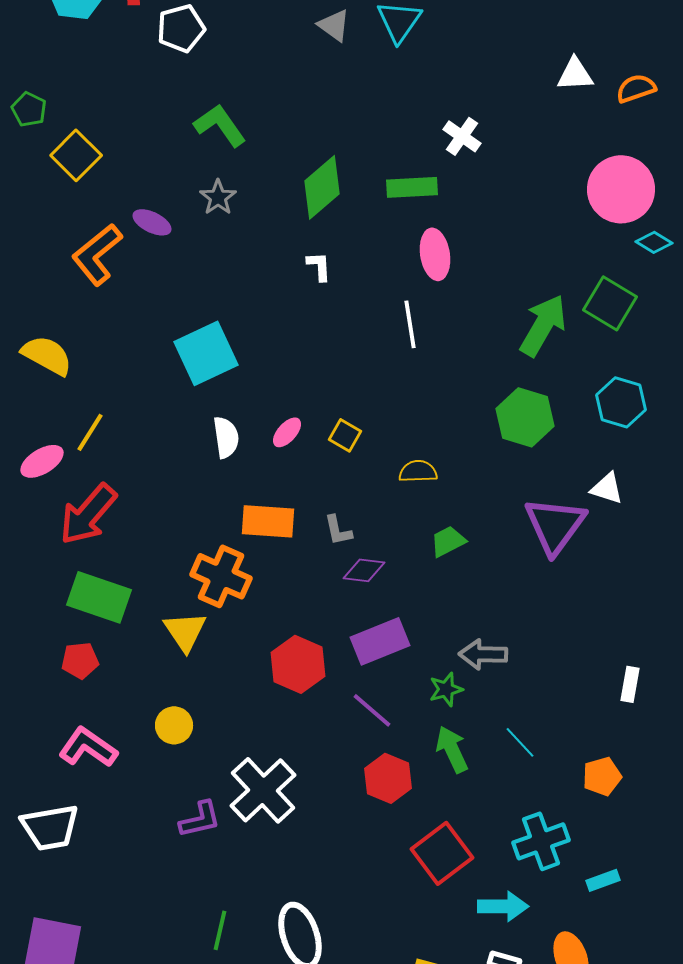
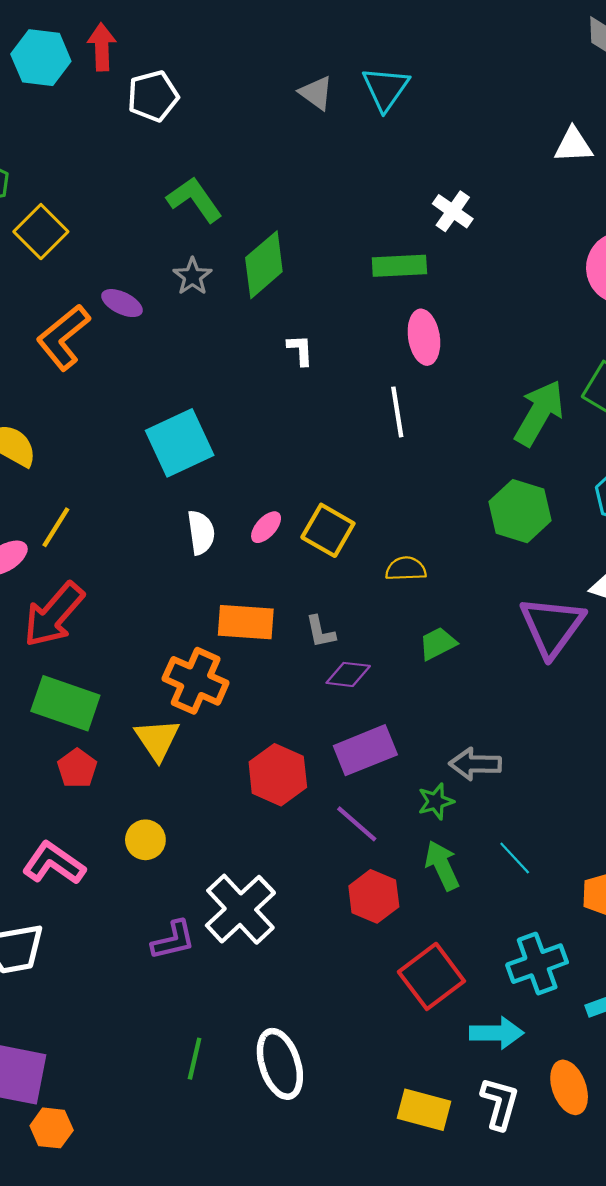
green diamond: (322, 187) -> (264, 265), moved
yellow square: (345, 435) -> (328, 530), size x1.5
red pentagon: (80, 660) -> (77, 768), moved, turned -30

